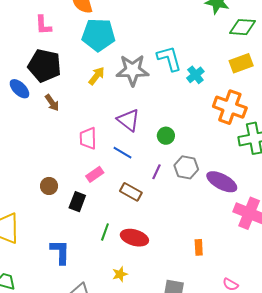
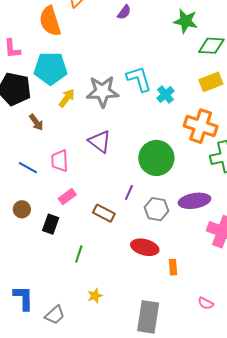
cyan pentagon: (99, 35) -> (50, 68), moved
brown arrow: (52, 103) -> (36, 122), moved
green circle: (166, 136) -> (156, 158), moved, size x2.0
blue line: (123, 153) -> (28, 168), moved
gray hexagon: (186, 167) -> (156, 209), moved
purple ellipse: (222, 182) -> (194, 201), turned -36
red ellipse: (134, 238) -> (145, 247), moved
blue L-shape: (60, 252) -> (23, 298), moved

